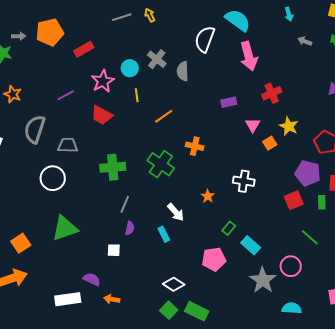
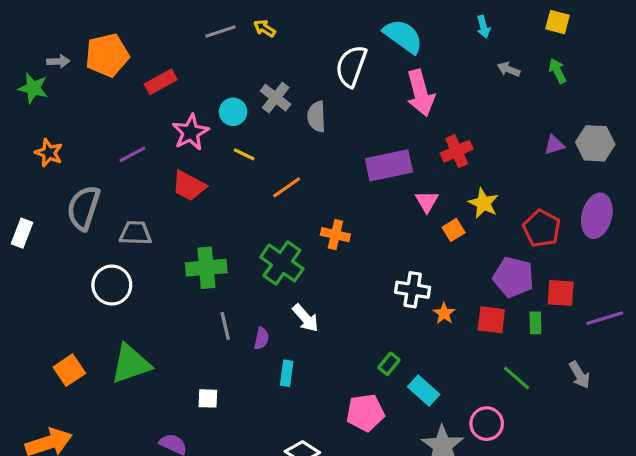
yellow arrow: (150, 15) -> (265, 28), turned -32
yellow line: (137, 95) -> (244, 154), turned -56
purple rectangle: (229, 102) -> (389, 165), size x1.8
orange star: (208, 196) -> (444, 313), moved
red square: (294, 200) -> (491, 320), turned 30
gray line: (125, 204) -> (225, 326), turned -36
white arrow: (176, 212) -> (306, 318), moved
purple semicircle: (130, 228) -> (261, 339), moved
cyan rectangle: (164, 234) -> (287, 373), turned 35
orange square: (21, 243) -> (69, 370), moved

